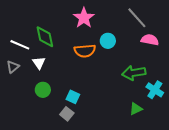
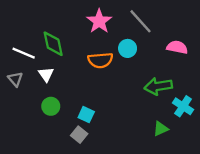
gray line: (137, 18) -> (141, 21), moved
gray triangle: (13, 67) -> (15, 79), turned -32

